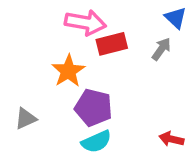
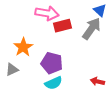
gray arrow: (161, 49) -> (92, 29), size x1.6
orange star: (68, 71) -> (23, 47), moved

